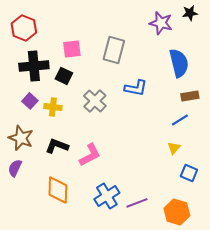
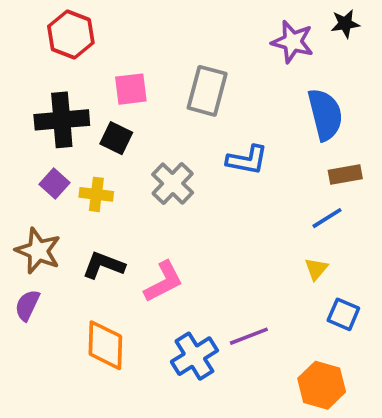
red hexagon: (24, 28) -> (71, 35), moved
purple line: (137, 203) -> (249, 336), moved

